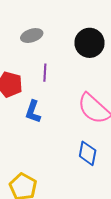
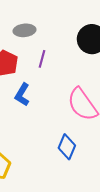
gray ellipse: (32, 36) -> (24, 30), moved

